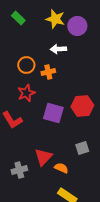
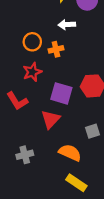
red triangle: (43, 157) -> (51, 119), moved
orange semicircle: (61, 168) -> (70, 153), size x1.5

